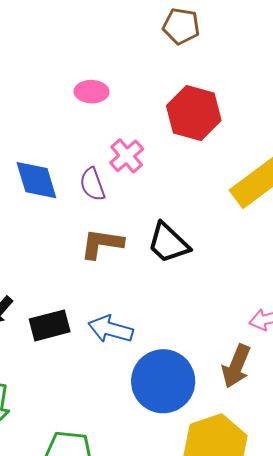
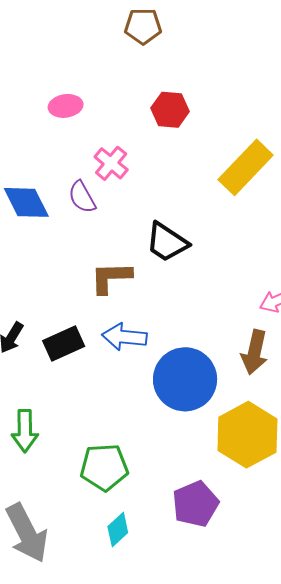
red hexagon: (194, 113) -> (170, 110), size x0.7
brown L-shape: (102, 244) -> (111, 278), moved

